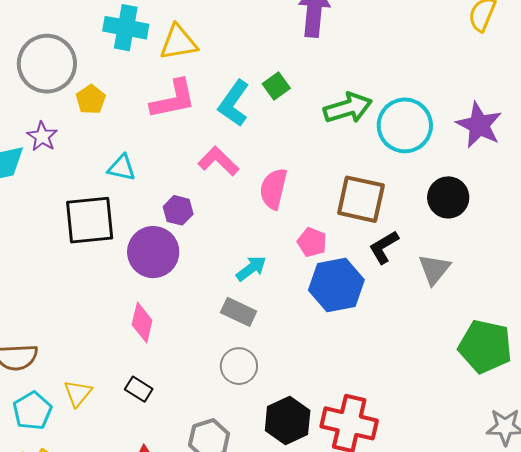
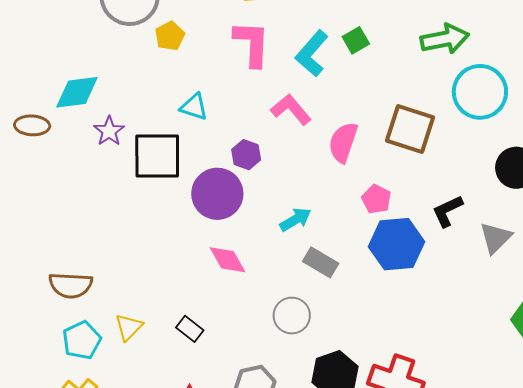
pink L-shape: (173, 99) -> (252, 44), turned -81
green arrow: (348, 108) -> (445, 39), moved
purple star: (42, 136) -> (109, 131), moved
brown square: (361, 199) -> (410, 129), moved
cyan arrow: (251, 268) -> (295, 219), moved
gray rectangle: (239, 312) -> (321, 262), moved
pink diamond: (142, 322) -> (228, 260), moved, turned -48

